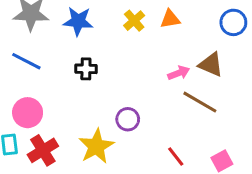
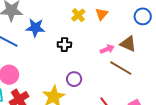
orange triangle: (170, 19) -> (102, 14), turned -40
blue star: (78, 21) -> (35, 28), moved
black cross: (86, 69) -> (64, 45), moved

